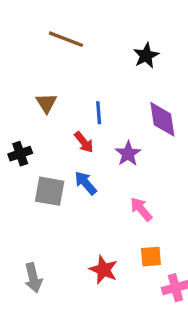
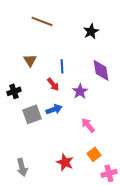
blue arrow: (86, 183) -> (54, 109), turned 112
gray square: (50, 191) -> (32, 114), turned -30
orange square: (151, 257) -> (94, 154), turned -32

